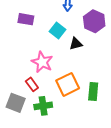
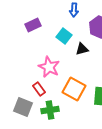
purple rectangle: (26, 19) -> (33, 25), turned -35
orange square: (68, 84) -> (74, 89), turned -35

